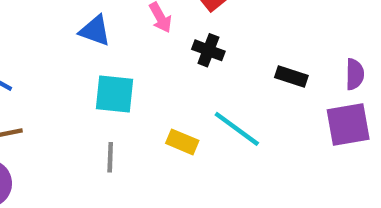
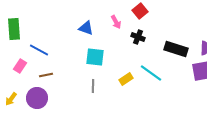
black rectangle: (291, 76) -> (176, 49), size x1.6
yellow rectangle: (182, 142) -> (126, 79), turned -56

